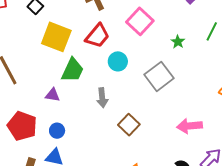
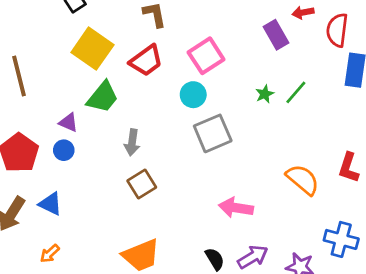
green star: (178, 42) -> (265, 94), moved
cyan circle: (118, 61) -> (193, 95), moved
brown square: (129, 125) -> (142, 184), moved
blue circle: (57, 131) -> (64, 150), moved

